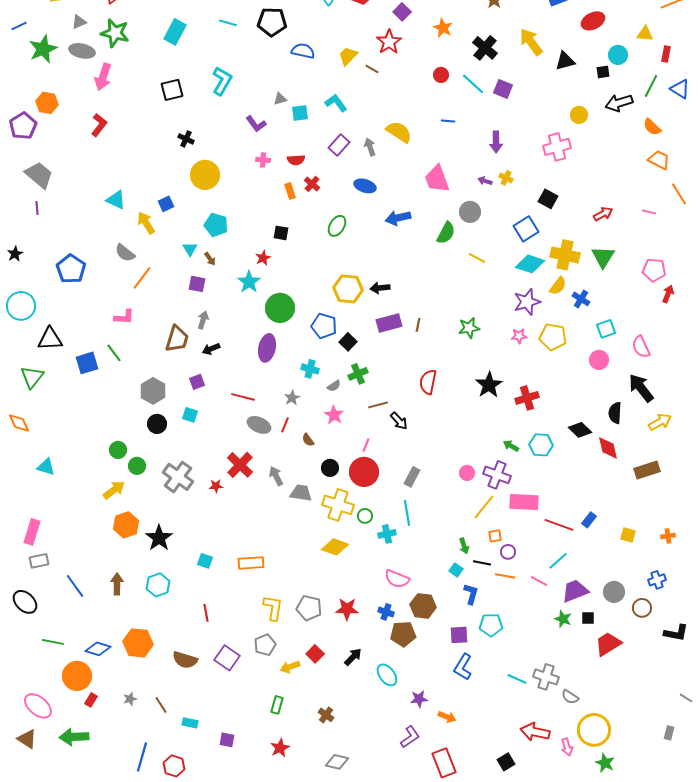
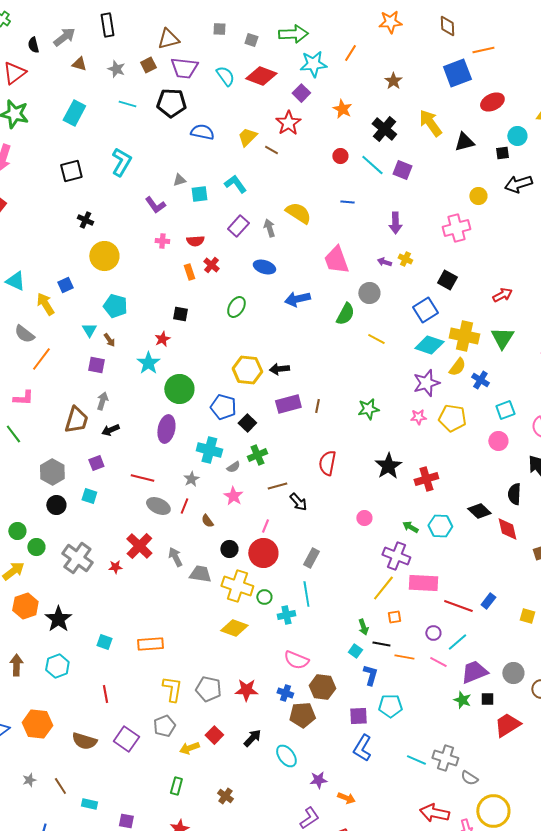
cyan cross: (310, 369) -> (209, 450), size x1.4
pink circle: (467, 473) -> (364, 518), moved
purple circle: (508, 552) -> (433, 633), moved

